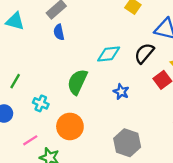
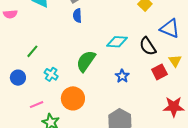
black semicircle: (144, 53) -> (148, 46), turned -84

